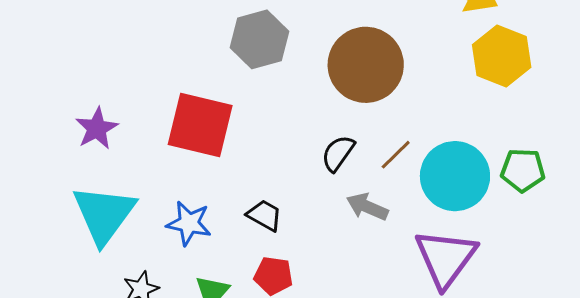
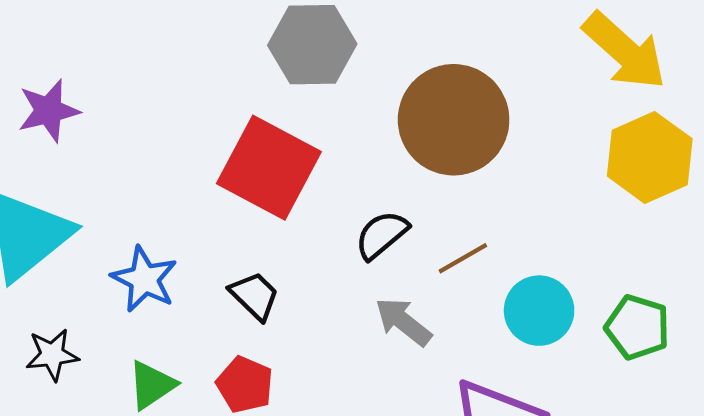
red square: (200, 125) -> (269, 168), moved
cyan circle: (455, 176) -> (539, 311), size x0.7

